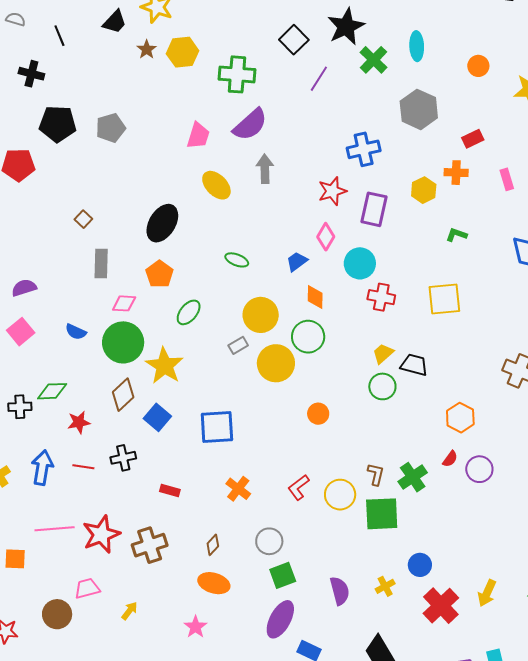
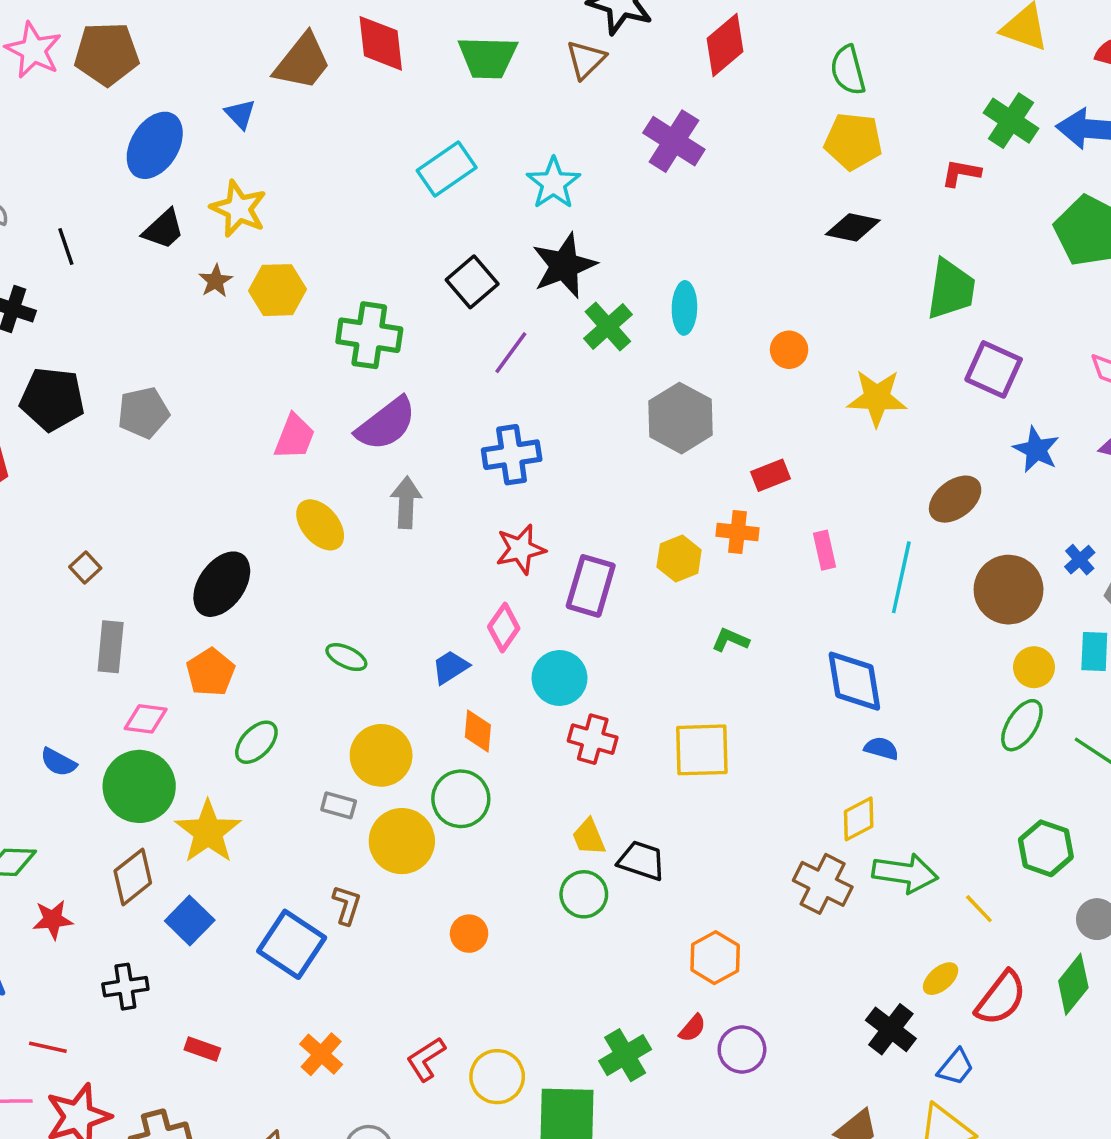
blue cross: (364, 149) -> (512, 455), moved
gray rectangle: (238, 345) -> (339, 805), turned 42
yellow trapezoid: (383, 353) -> (589, 837), turned -75
blue square: (217, 427) -> (292, 944), turned 33
red line: (83, 467) -> (48, 1047), moved
brown L-shape: (376, 474) -> (347, 905), moved

